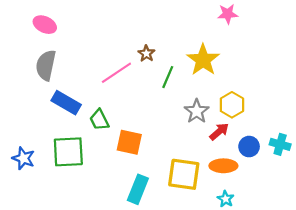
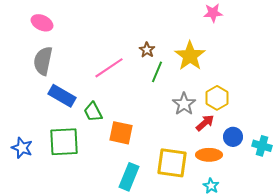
brown star: (146, 53) -> (147, 50), moved
cyan cross: (280, 144) -> (262, 146), moved

